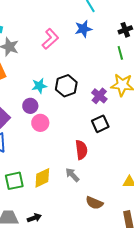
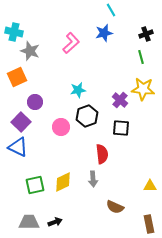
cyan star: (39, 86) -> (78, 90), moved
black hexagon: (66, 86) -> (87, 116), moved
purple circle: (30, 106) -> (35, 102), moved
black square: (100, 124) -> (121, 128), turned 30
gray arrow: (72, 175) -> (93, 179), turned -140

